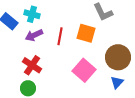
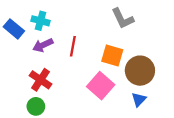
orange square: (86, 33) -> (112, 56), moved

